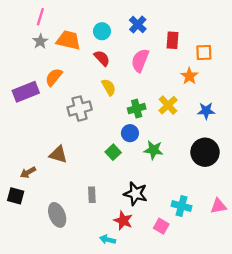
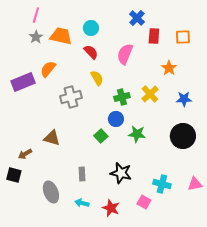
blue cross: (138, 25) -> (137, 18), moved
orange square: (204, 53) -> (183, 37), moved
red star: (123, 221) -> (111, 208), moved
cyan arrow: (108, 240) -> (82, 203), moved

